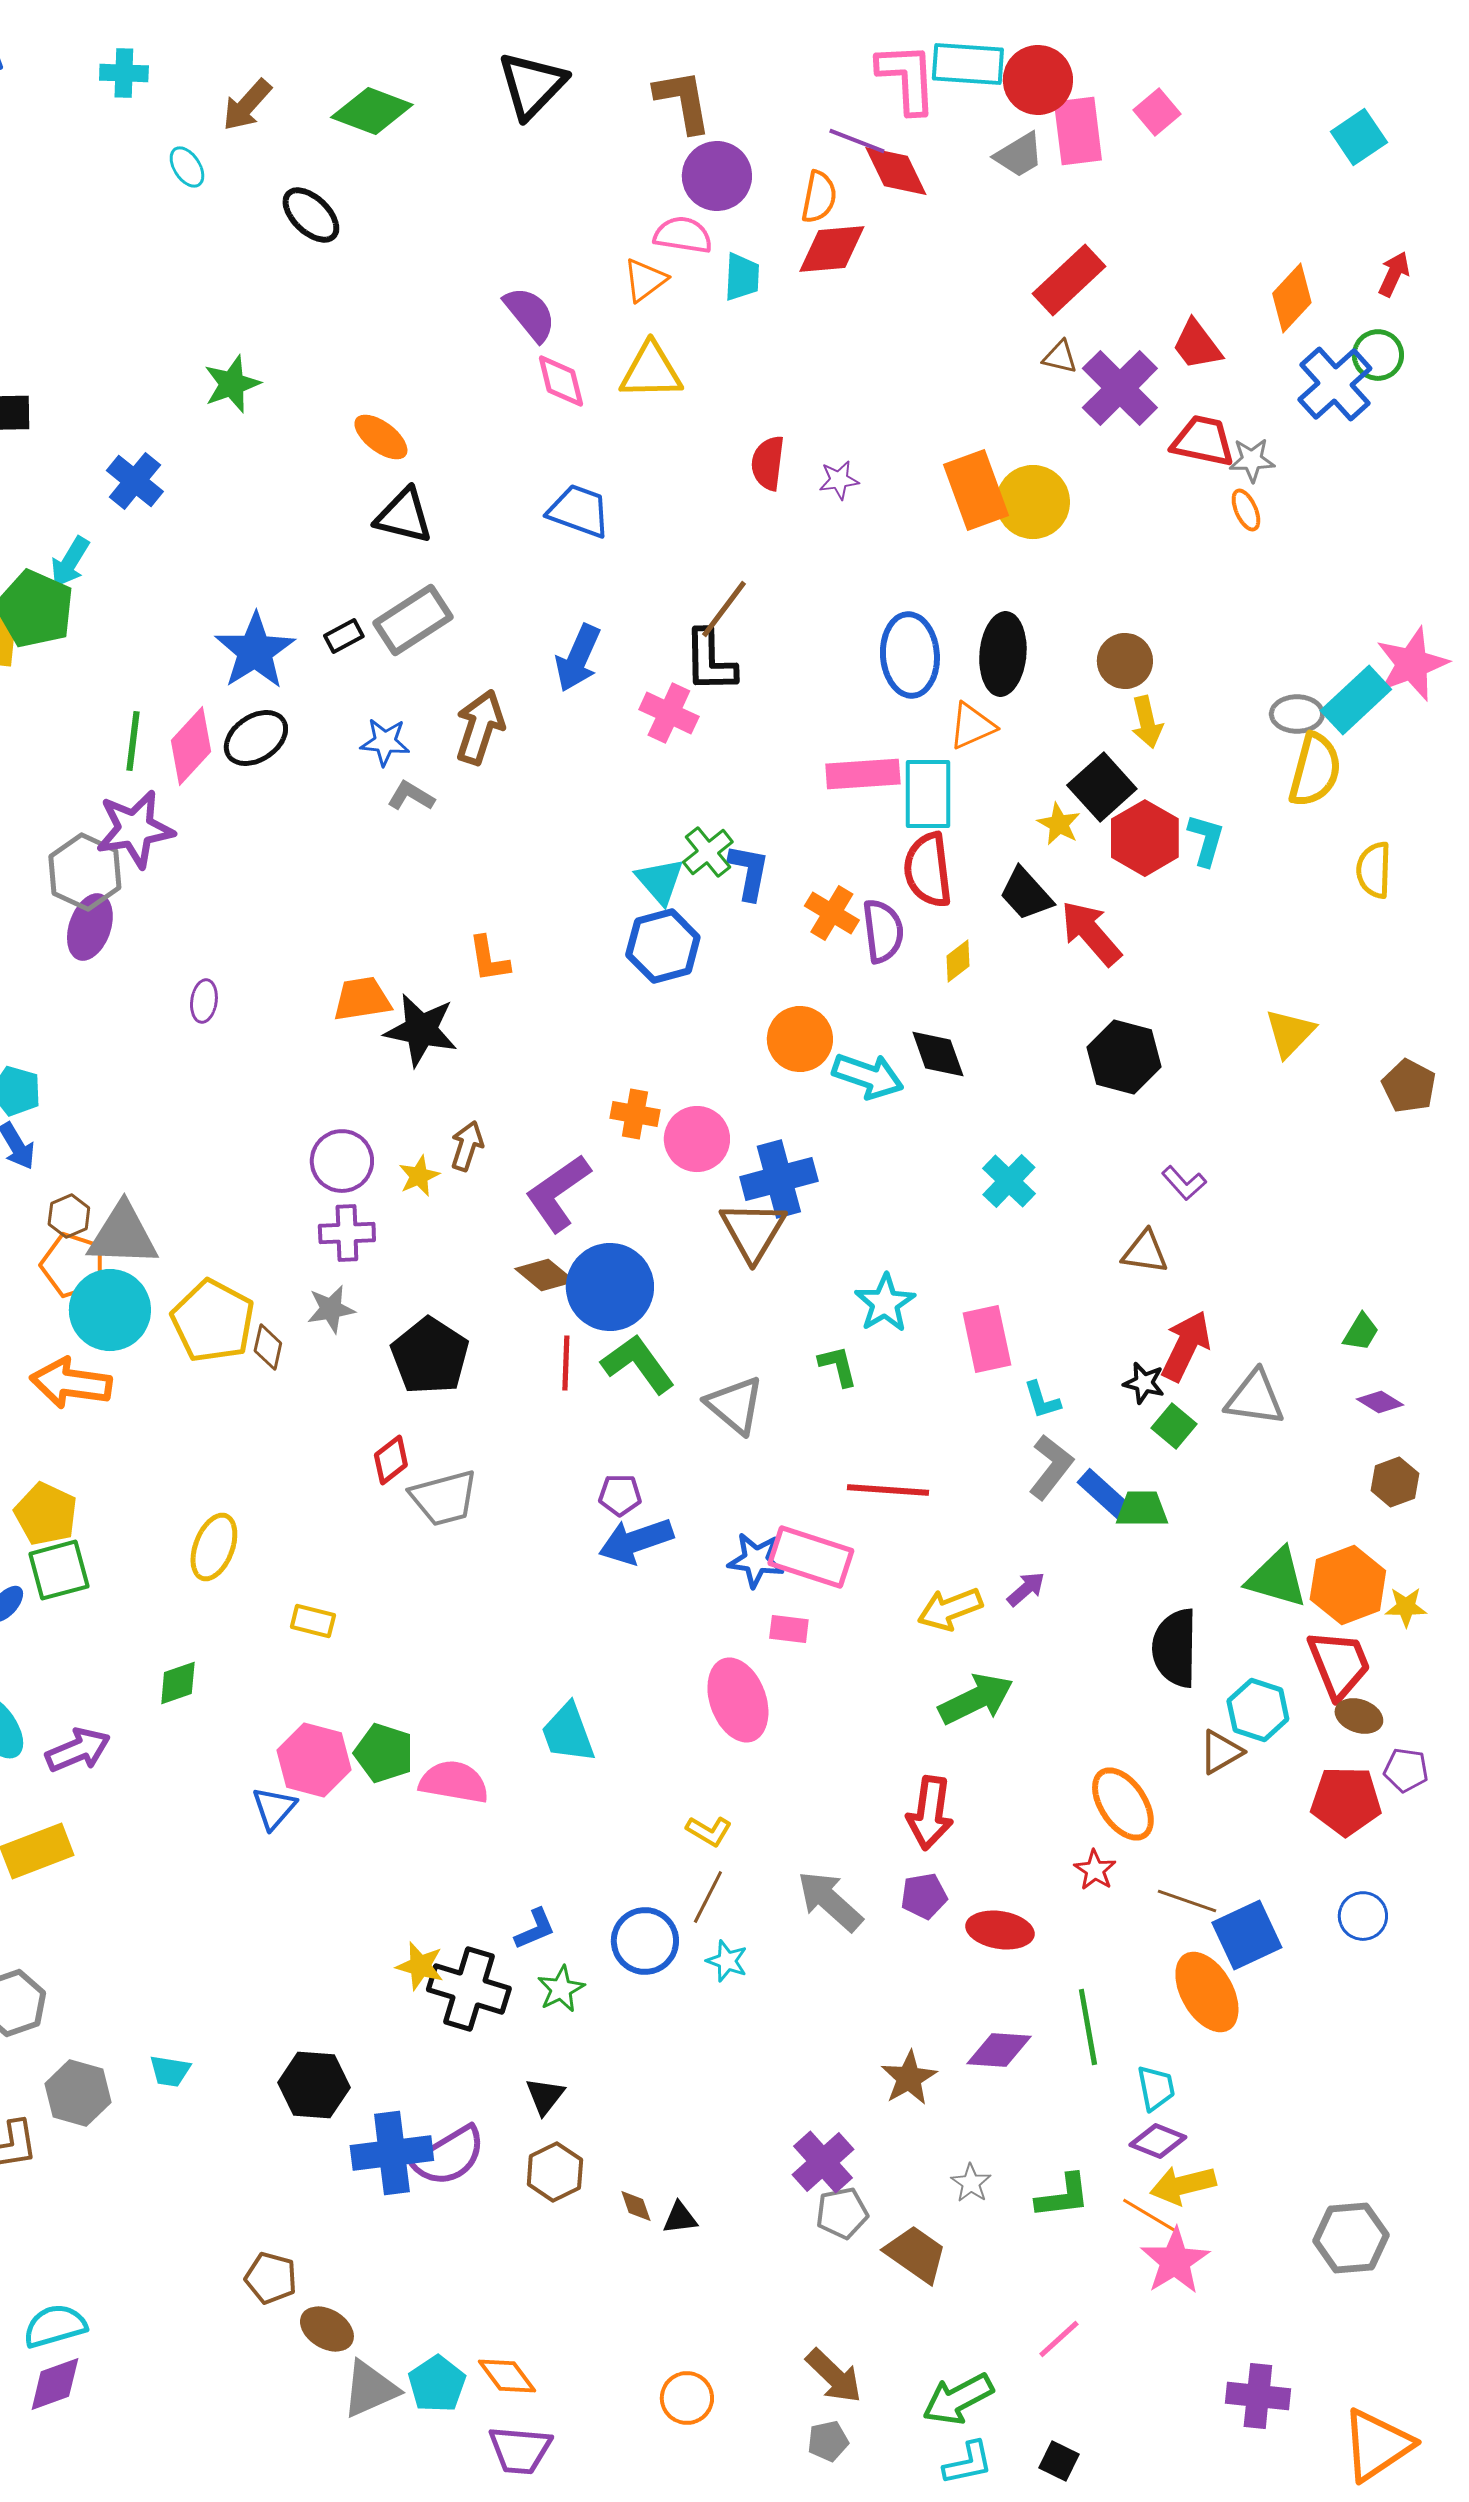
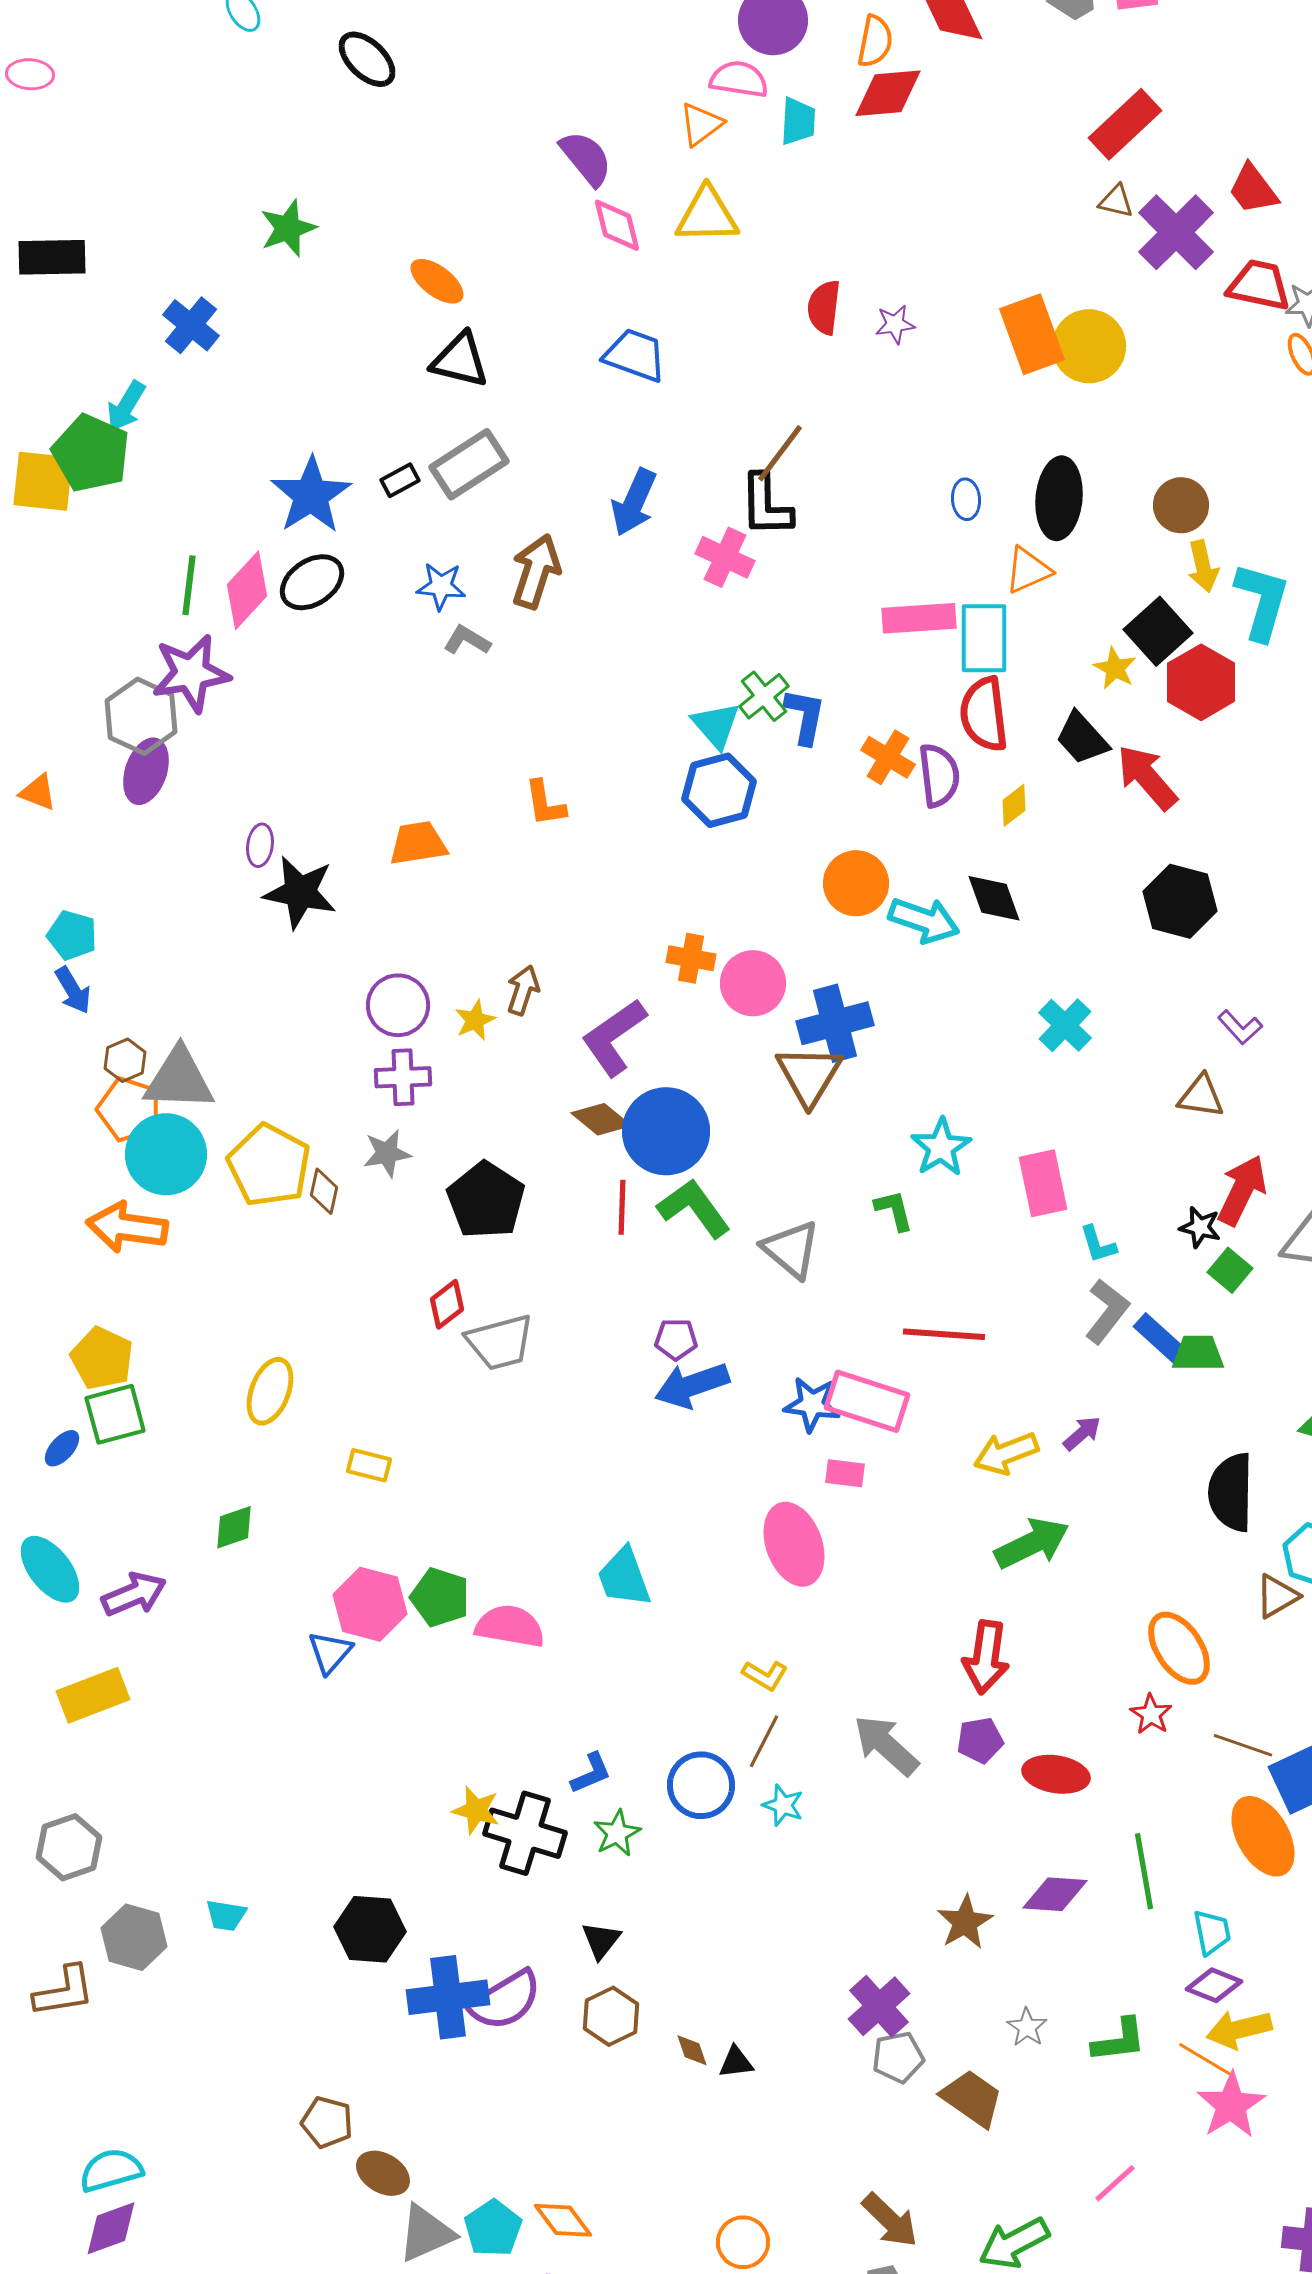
blue ellipse: (910, 655) -> (966, 499), size x0.5
cyan L-shape: (1206, 840) -> (1262, 601), moved, size x1.5
black star: (421, 1030) -> (300, 892), moved

